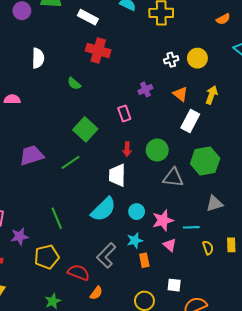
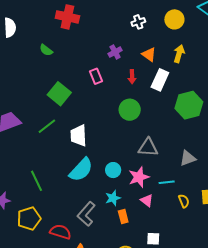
yellow circle: (197, 58) -> (174, 19), moved
red arrow: (127, 149) -> (132, 77), moved
green hexagon: (205, 161) -> (189, 105), moved
white trapezoid: (117, 175) -> (79, 136), moved
gray triangle: (173, 178) -> (148, 147), moved

